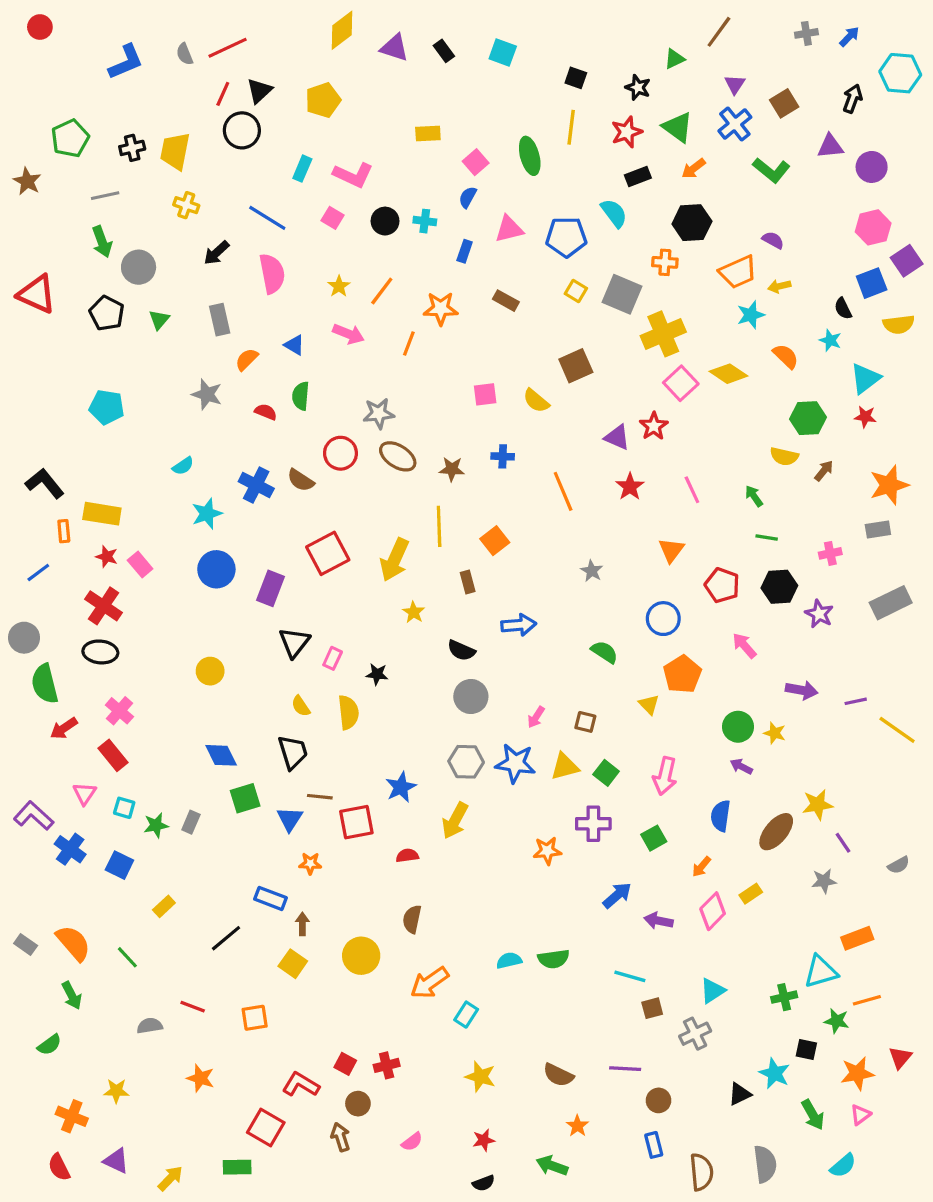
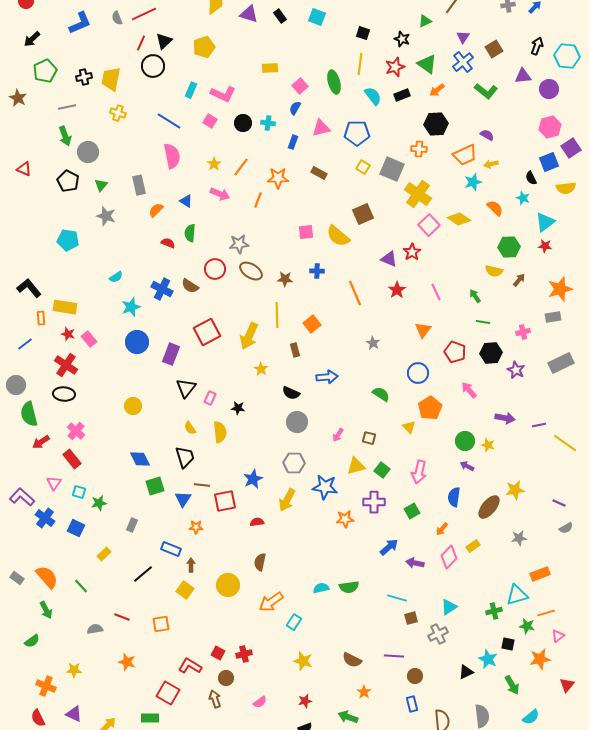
cyan hexagon: (900, 73) -> (567, 56), moved
cyan semicircle: (614, 213) -> (373, 96), moved
black arrow: (216, 253) -> (32, 39), moved
red triangle: (37, 294) -> (24, 169), size x0.6
yellow cross: (663, 334) -> (418, 194), turned -32
gray star: (207, 394) -> (106, 216), moved
yellow semicircle: (536, 401) -> (338, 236), size x1.4
blue star: (515, 763) -> (325, 487), moved
gray rectangle: (191, 822) -> (132, 525), moved
purple line: (843, 843) -> (559, 503), moved, turned -32
red triangle: (900, 1057) -> (567, 685), moved
pink triangle: (860, 1115) -> (558, 636), moved

